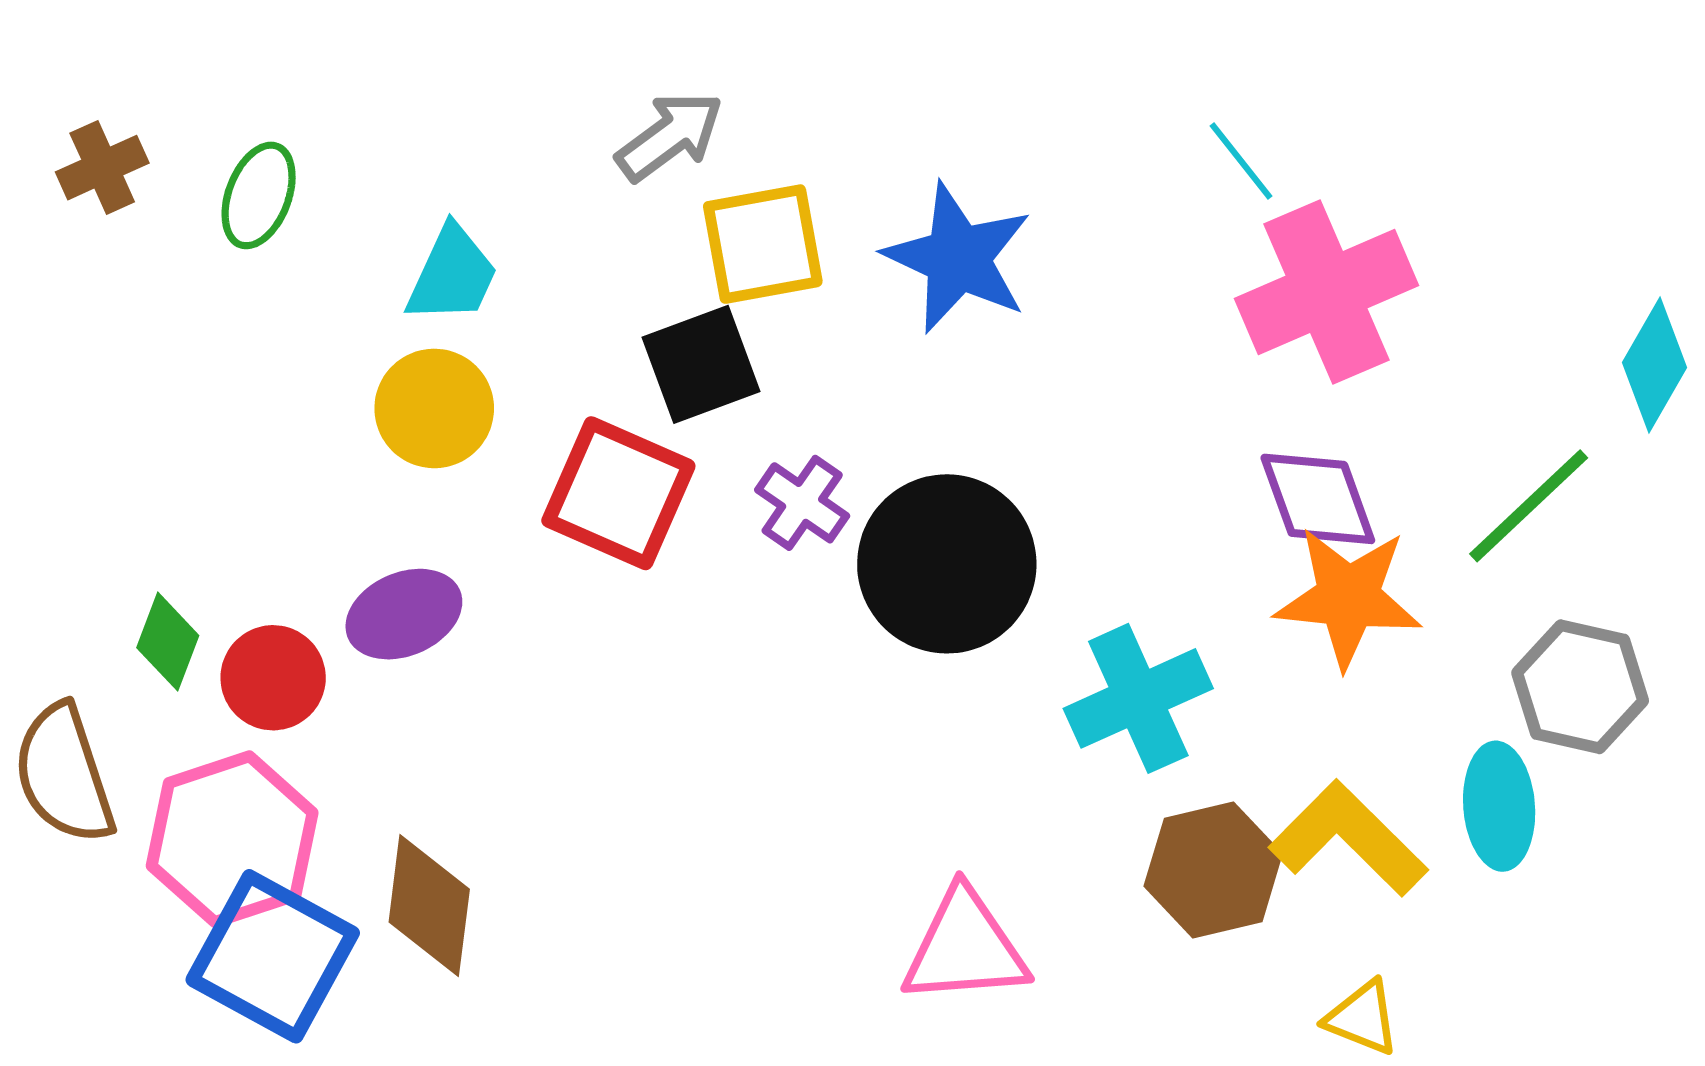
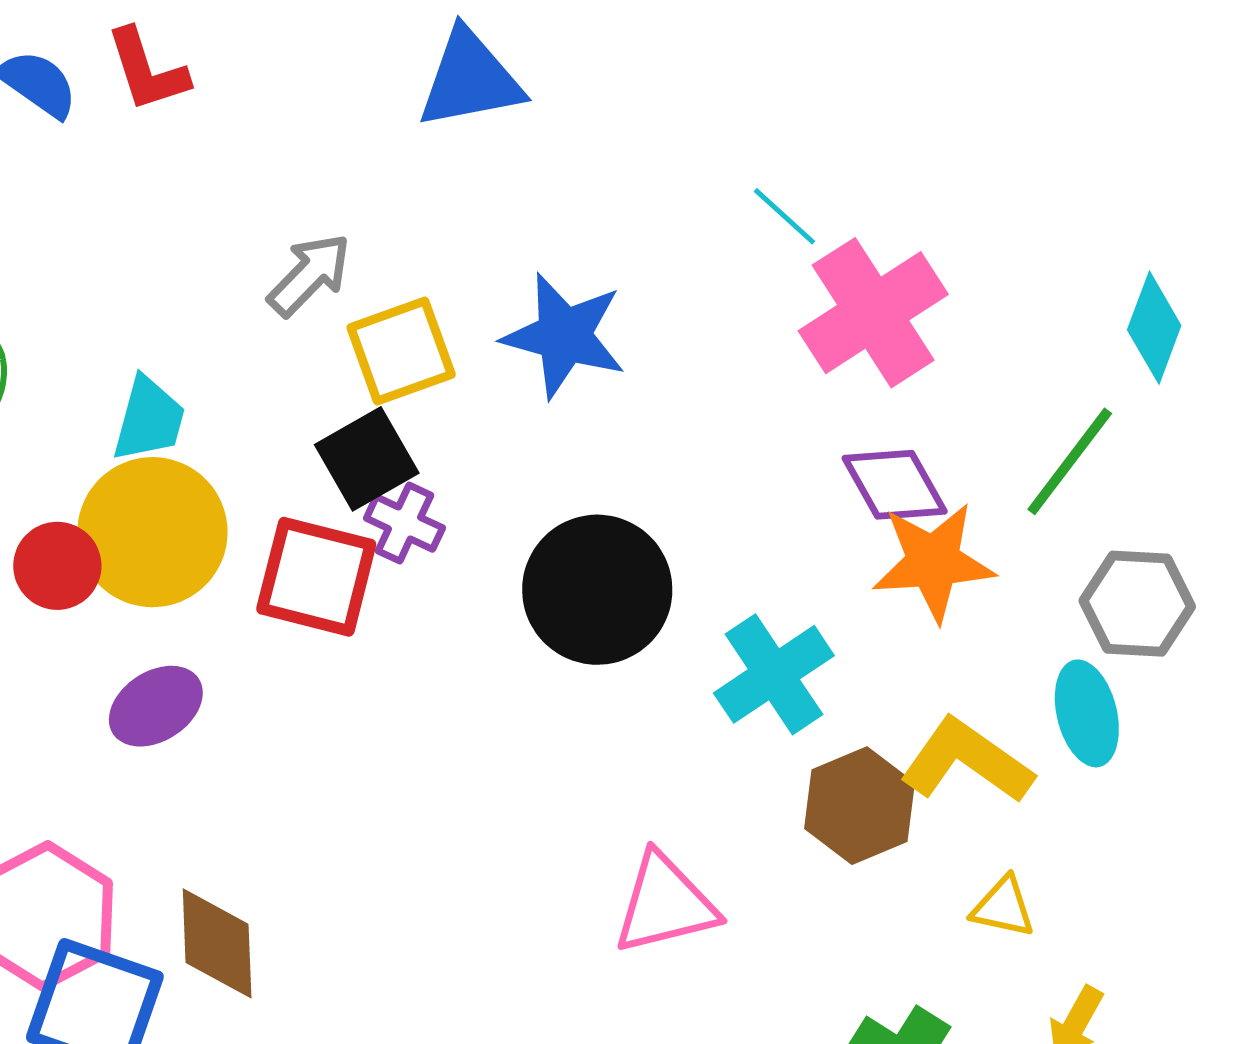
yellow circle: (434, 408) -> (152, 532), size x1.5
purple cross: (802, 503) -> (404, 523), moved
red circle: (273, 678) -> (57, 566), moved

